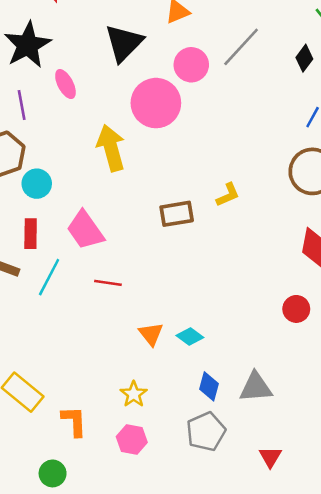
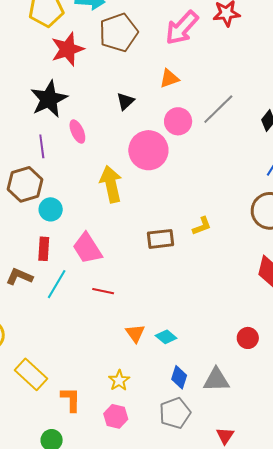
black triangle: (124, 43) -> (125, 101), size x0.6
red circle: (296, 309) -> (248, 338), moved

